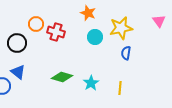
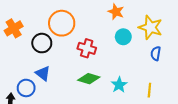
orange circle: (36, 24) -> (62, 23), size x1.6
yellow star: (121, 28) -> (150, 27), turned 30
red cross: (56, 32) -> (87, 48), moved

